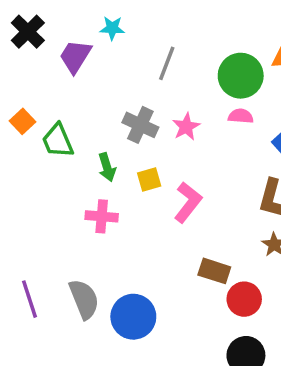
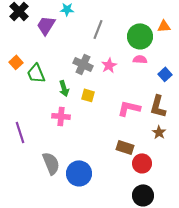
yellow square: (149, 179) -> (88, 95), turned 32
pink L-shape: (188, 202) -> (129, 108), moved, turned -115
purple line: (30, 299) -> (20, 132), moved

